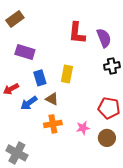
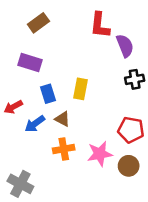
brown rectangle: (15, 19) -> (38, 23), moved
red L-shape: (77, 33) -> (100, 25), moved
pink star: (83, 128) -> (100, 154), size x1.5

